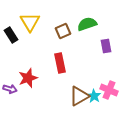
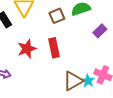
purple rectangle: (106, 46) -> (100, 31), turned 56
red star: (28, 78) -> (27, 49), moved

